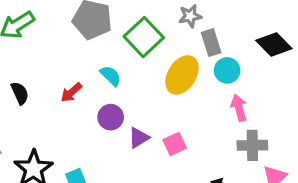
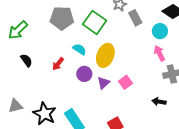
cyan circle: (227, 70) -> (160, 31), moved
yellow ellipse: (182, 75) -> (105, 55), moved
black semicircle: (20, 93) -> (26, 60), moved

